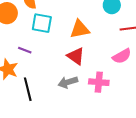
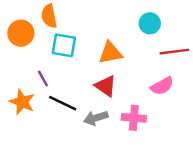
purple line: (25, 50) -> (43, 79), turned 40
black line: (28, 89) -> (63, 103), moved, turned -50

